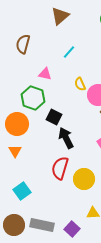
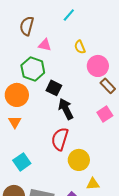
brown semicircle: (23, 44) -> (27, 26), moved
cyan line: (69, 52) -> (69, 15), moved
yellow semicircle: (80, 84) -> (80, 47), moved
yellow circle: (84, 179) -> (79, 160), moved

